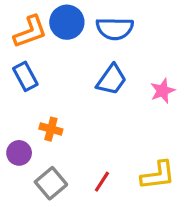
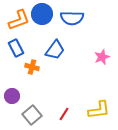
blue trapezoid: (112, 80) -> (55, 50), moved
orange cross: (51, 129) -> (32, 67), moved

